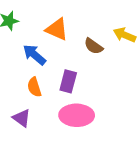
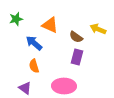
purple rectangle: (68, 81) -> (77, 57), moved

